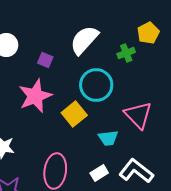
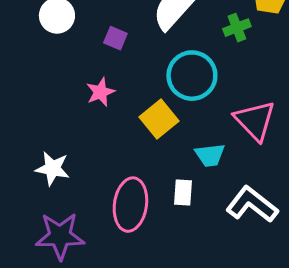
pink star: (35, 96) -> (100, 92), size x0.6
white rectangle: (99, 173) -> (183, 193), moved, turned -54

